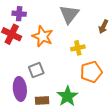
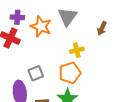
orange star: (43, 36) -> (41, 26), moved
orange pentagon: (91, 72) -> (70, 73), moved

